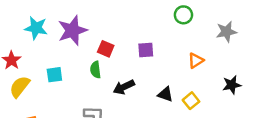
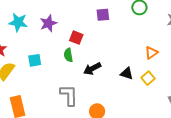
purple star: (72, 30) -> (48, 23), size x0.7
purple square: (146, 50) -> (103, 15), moved
orange triangle: (196, 61) -> (151, 53), moved

